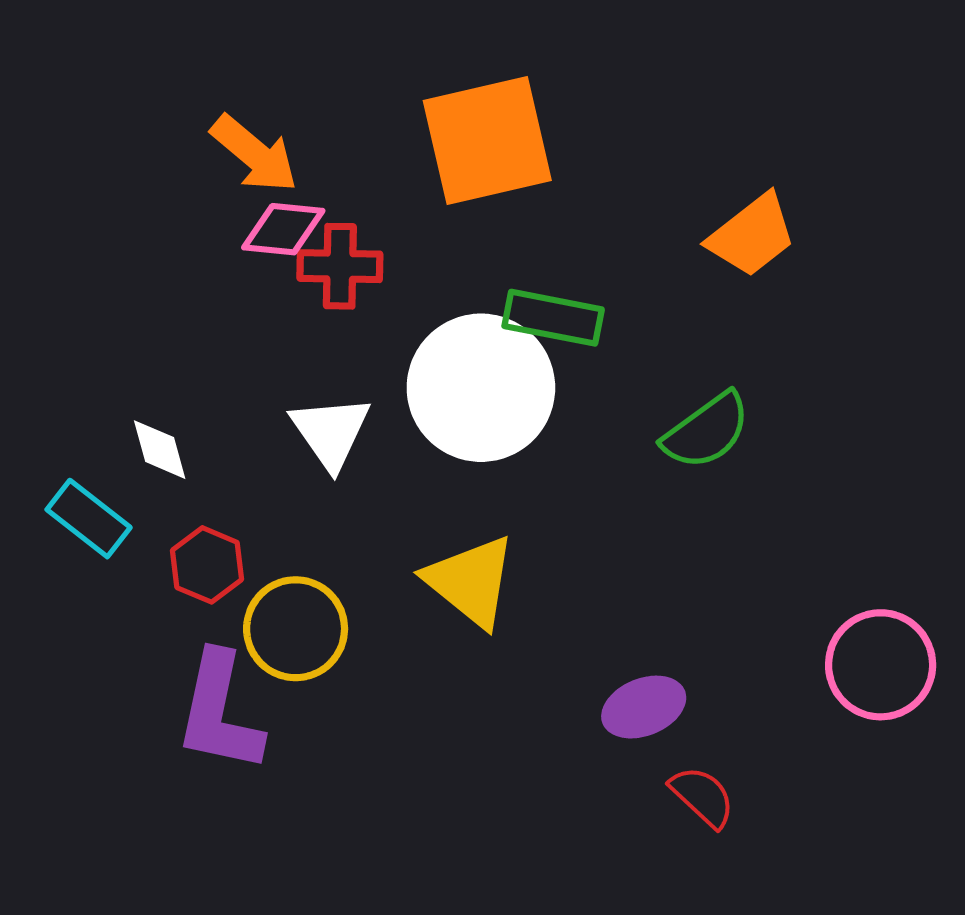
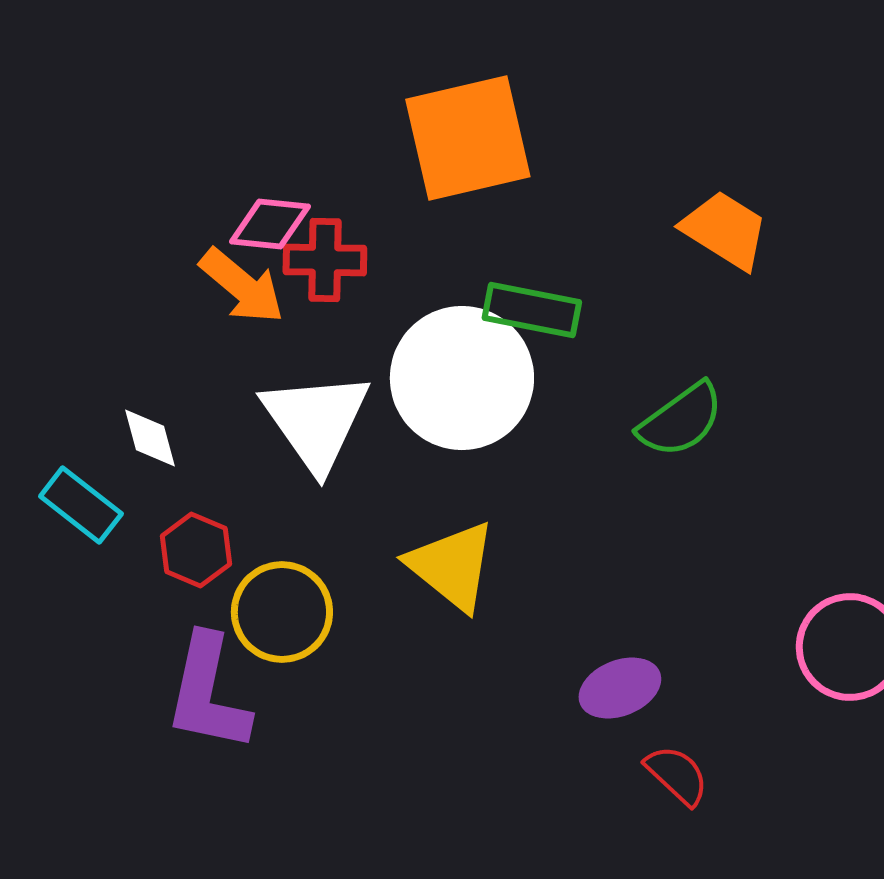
orange arrow: (254, 154) -> (242, 286), moved
orange trapezoid: (752, 235) -> (725, 230), turned -110
white triangle: (331, 432) -> (316, 421), size x1.4

